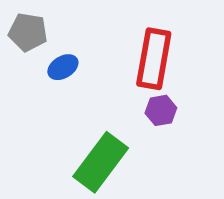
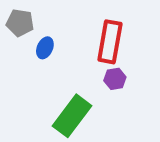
blue ellipse: (63, 67) -> (45, 48), turned -35

